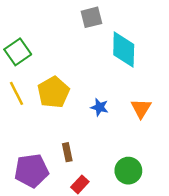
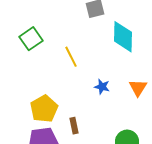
yellow pentagon: (53, 92) -> (44, 109), moved
yellow line: (17, 93) -> (71, 57), moved

